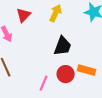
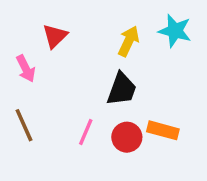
yellow arrow: (56, 13) -> (129, 41), moved
pink line: (44, 83) -> (86, 132), moved

